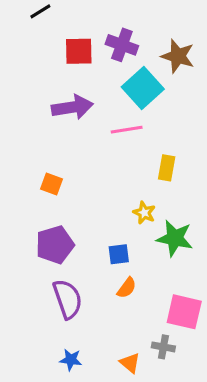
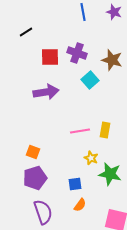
cyan square: (143, 88) -> (90, 80), size x0.7
pink line: (127, 130) -> (80, 131), moved
orange square: (52, 184) -> (33, 152), moved

